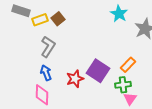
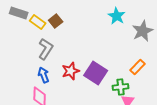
yellow rectangle: (40, 20) -> (38, 22), turned 56
orange rectangle: (128, 65) -> (138, 67), moved
red star: (75, 79) -> (71, 71), moved

